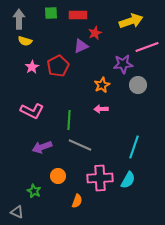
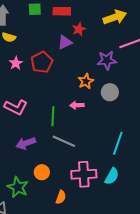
gray circle: (138, 85) -> (110, 92), moved
pink arrow: (101, 109) -> (77, 105), moved
green star: (34, 191) -> (18, 187), size x1.5

